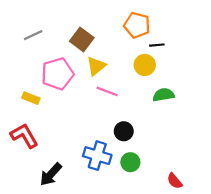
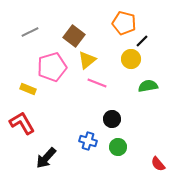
black line: (157, 45) -> (142, 41), turned -40
blue cross: (97, 156) -> (88, 141), size x0.7

